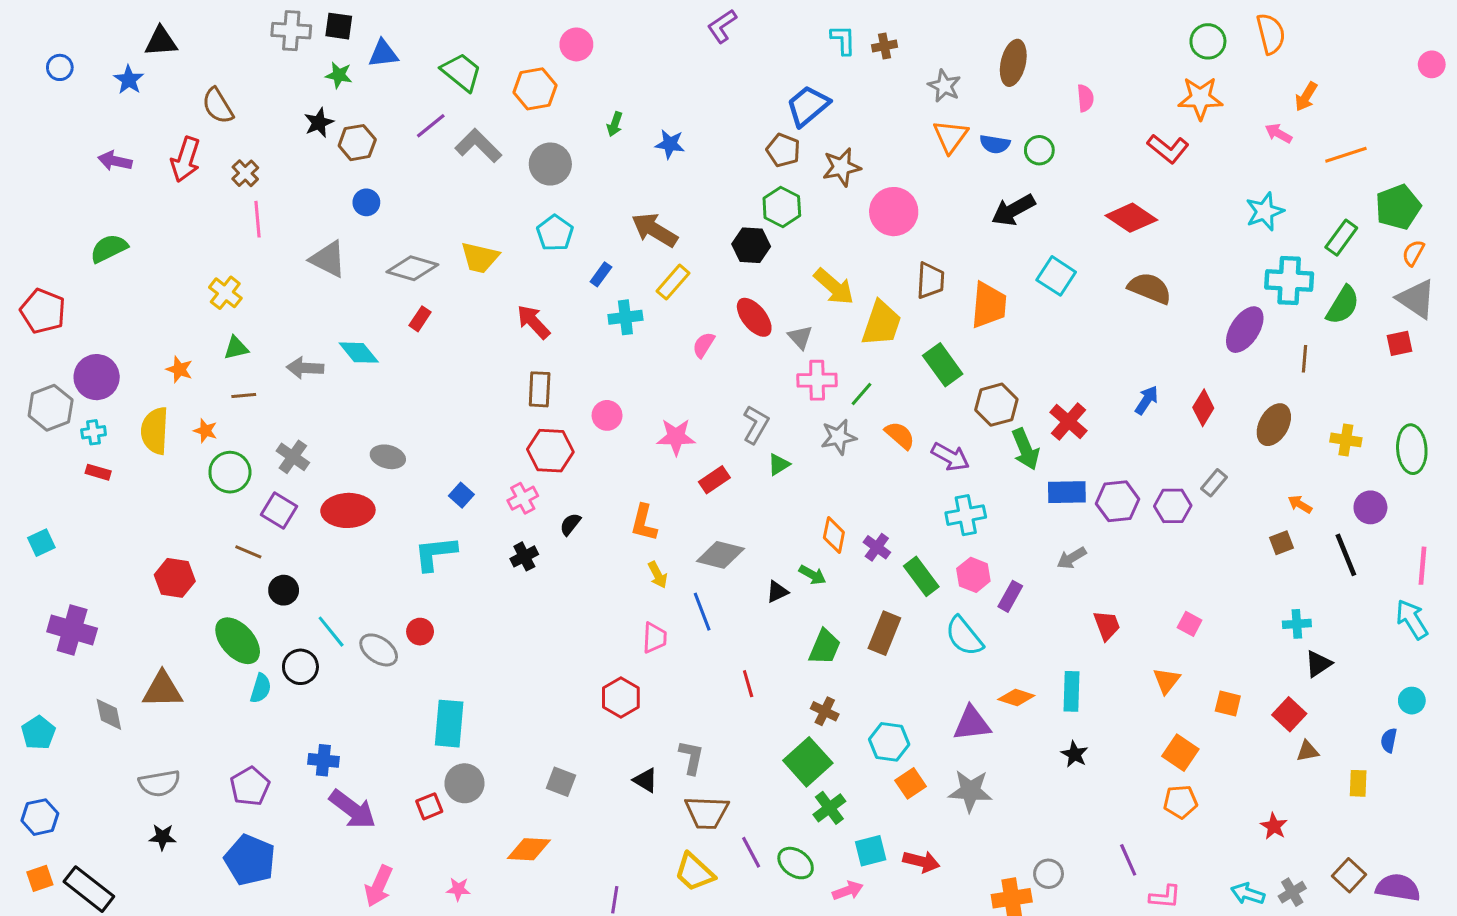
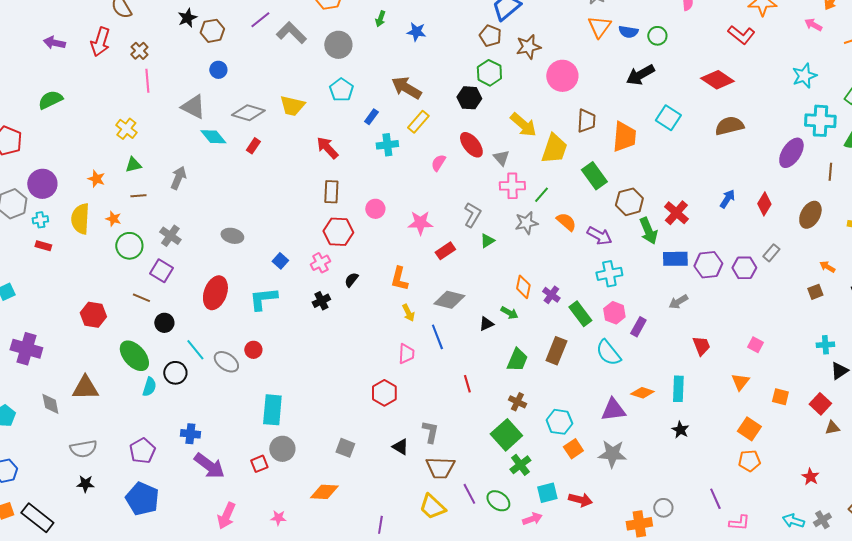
brown semicircle: (1150, 288) -> (729, 126), turned -36
cyan diamond: (359, 353) -> (213, 137), moved
gray arrow: (305, 368) -> (178, 178), turned 110
red ellipse: (348, 510) -> (215, 293), moved, turned -68

